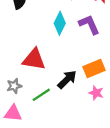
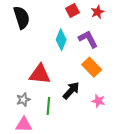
orange rectangle: (94, 69) -> (92, 67), moved, turned 72
green line: (41, 95) -> (48, 106), turned -48

